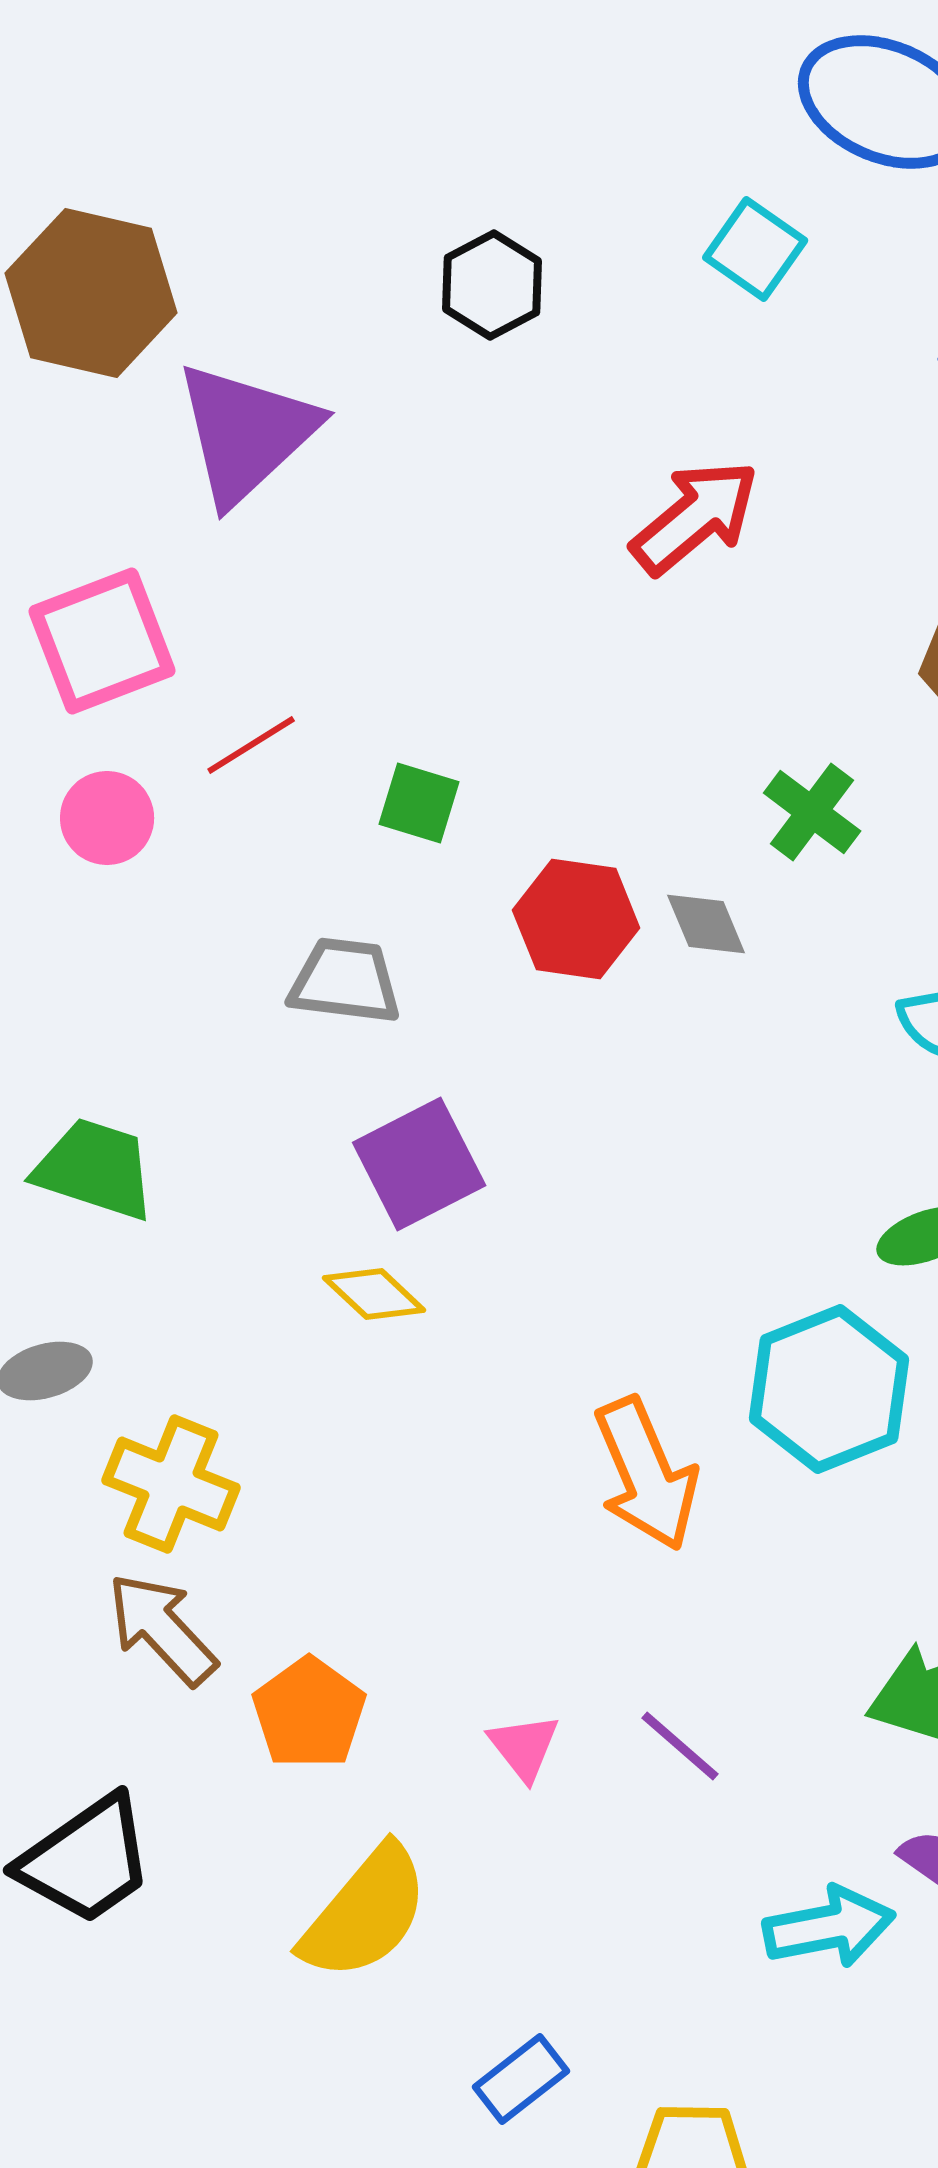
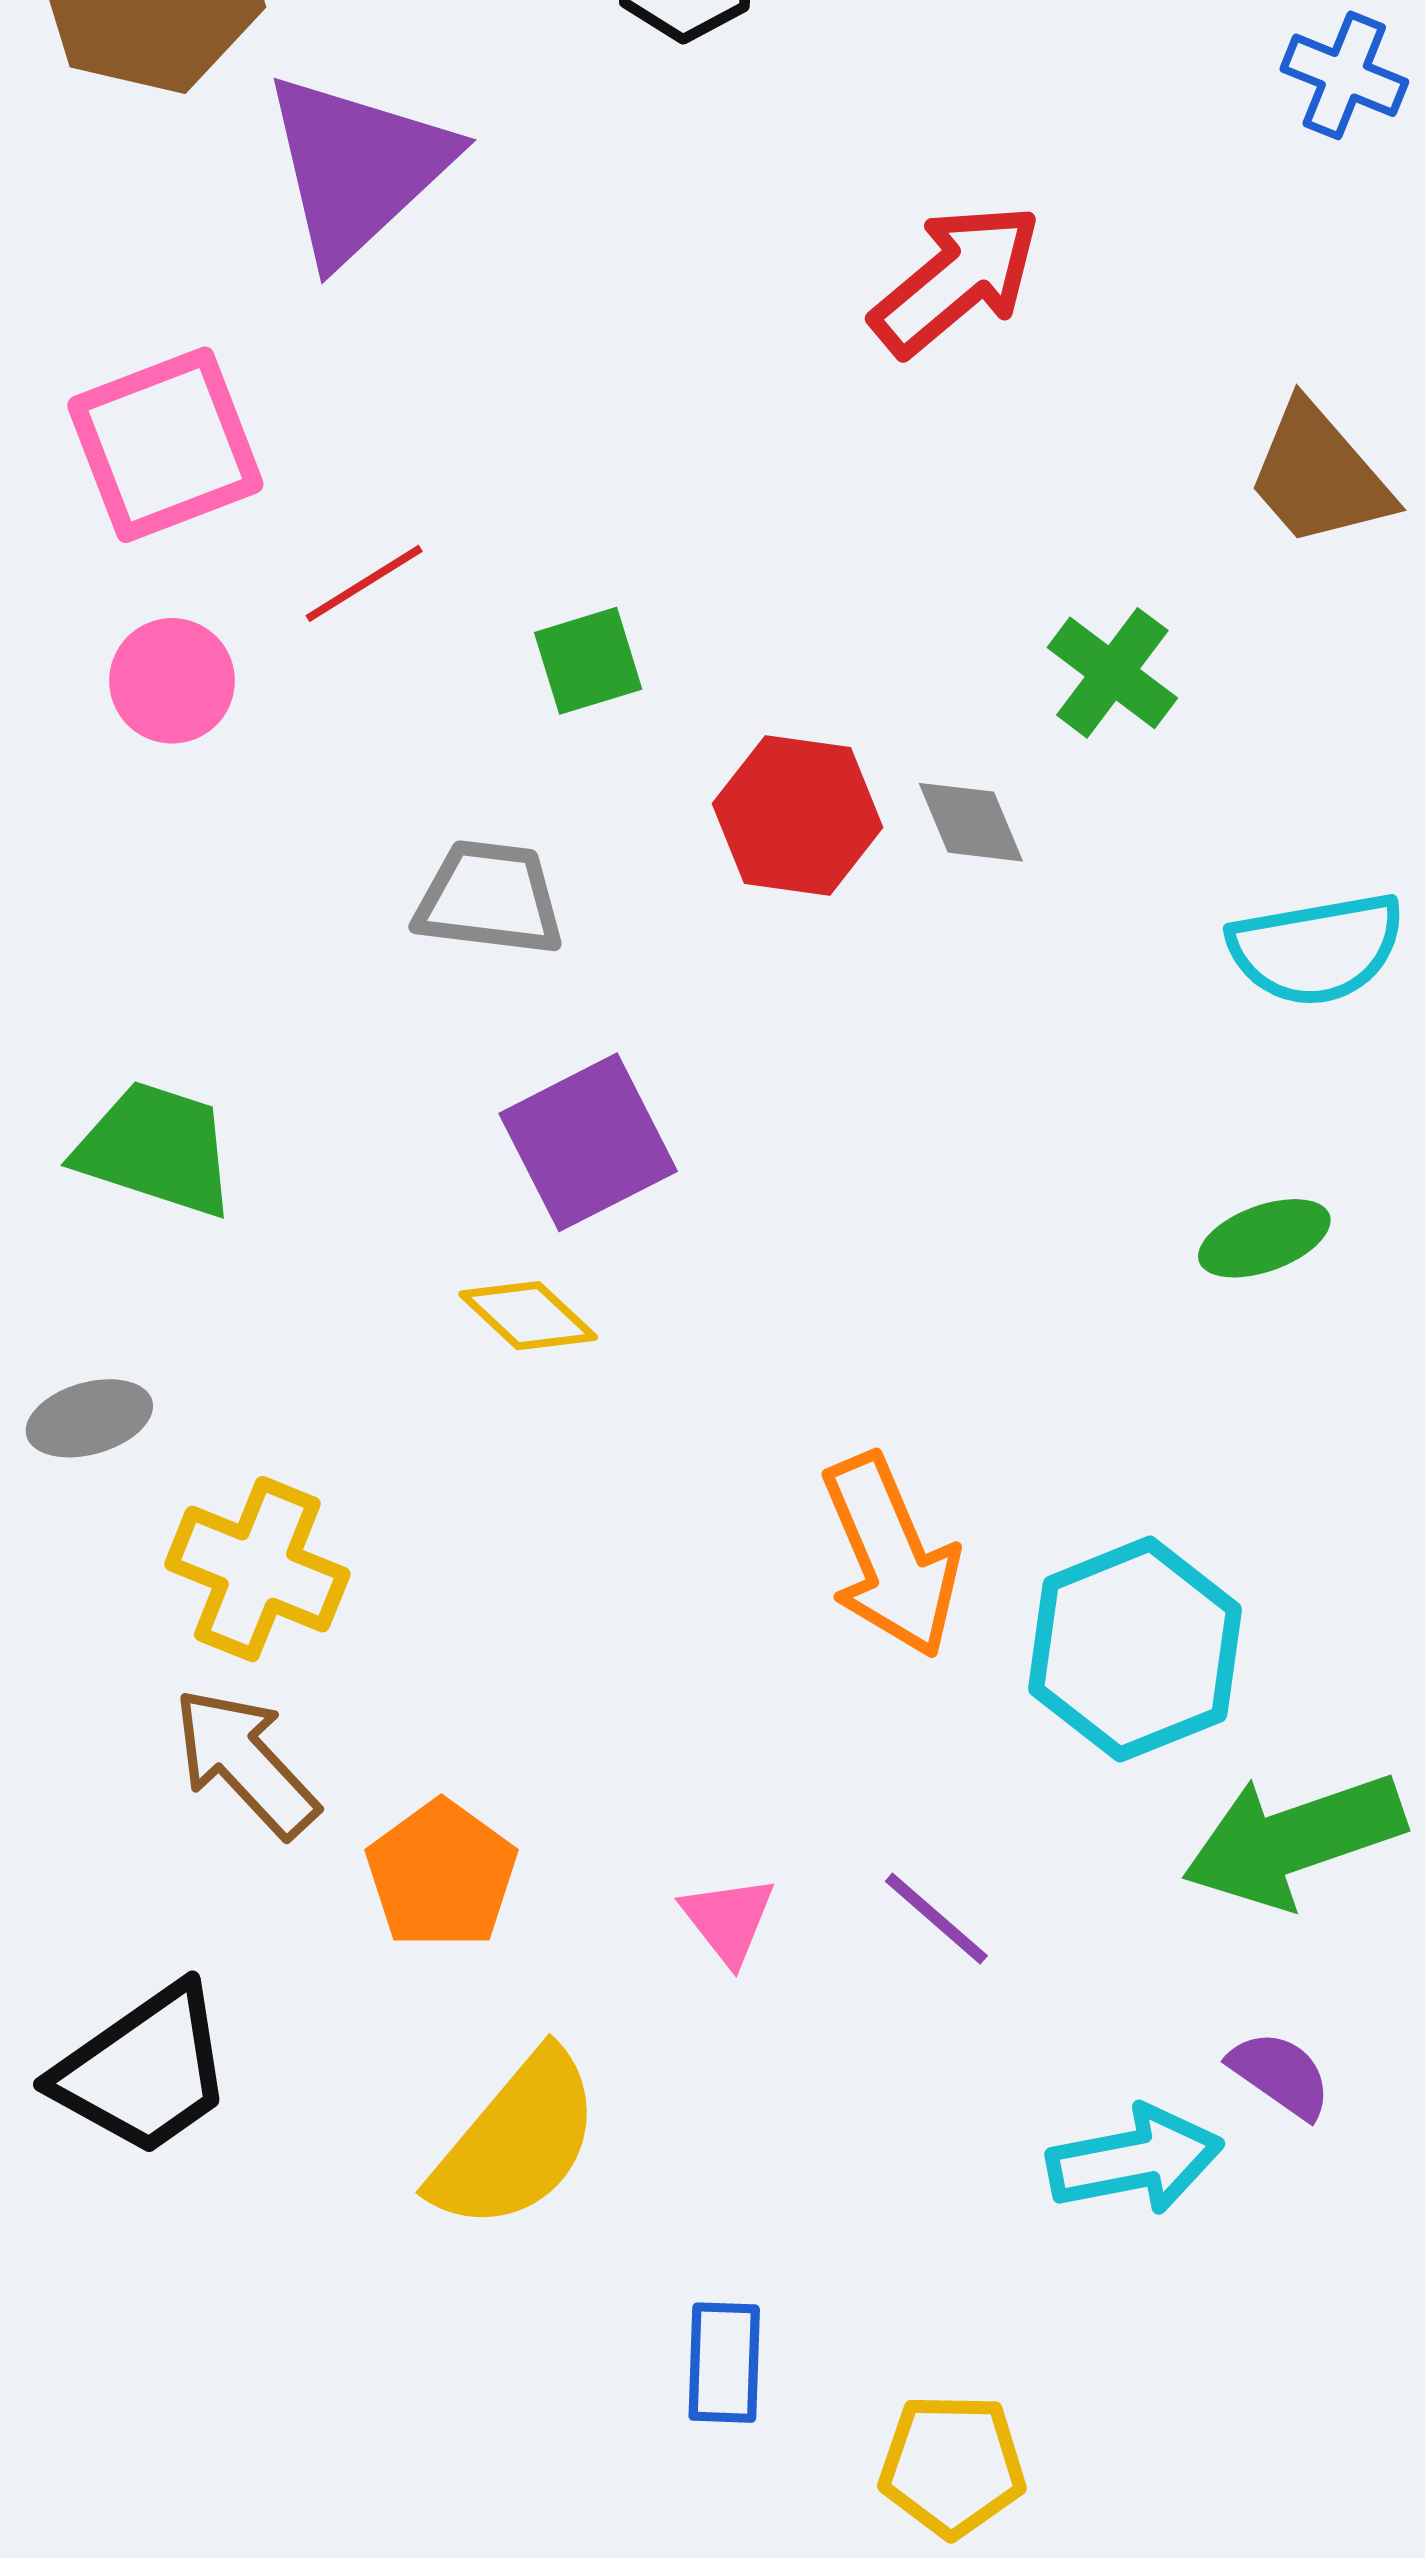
green square: (419, 803) -> (588, 661), turned -34
cyan hexagon: (829, 1389) -> (1135, 1649), moved
blue rectangle: (521, 2079) -> (724, 2363), turned -50

